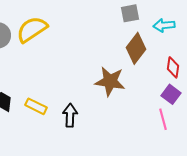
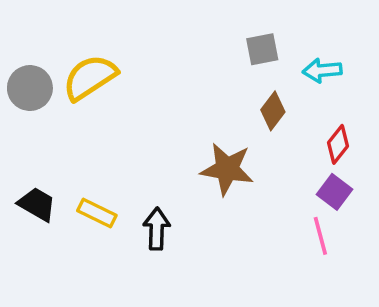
brown diamond: (136, 48) -> (273, 111), size x0.7
red diamond: (173, 67) -> (338, 144), turned 30

